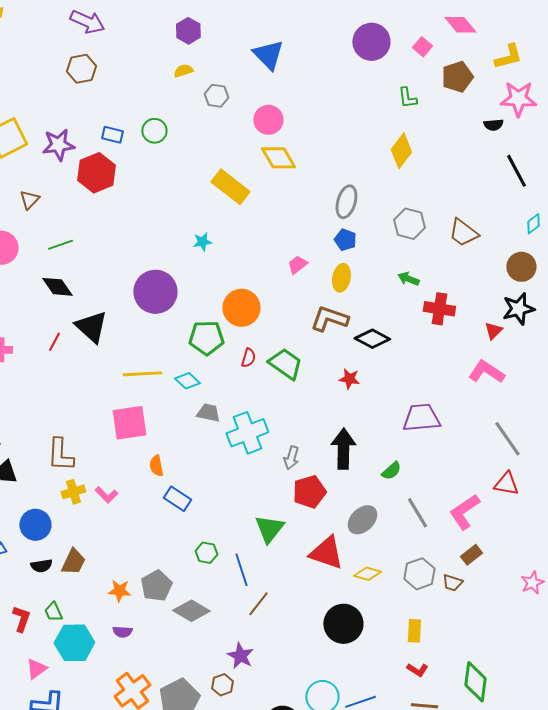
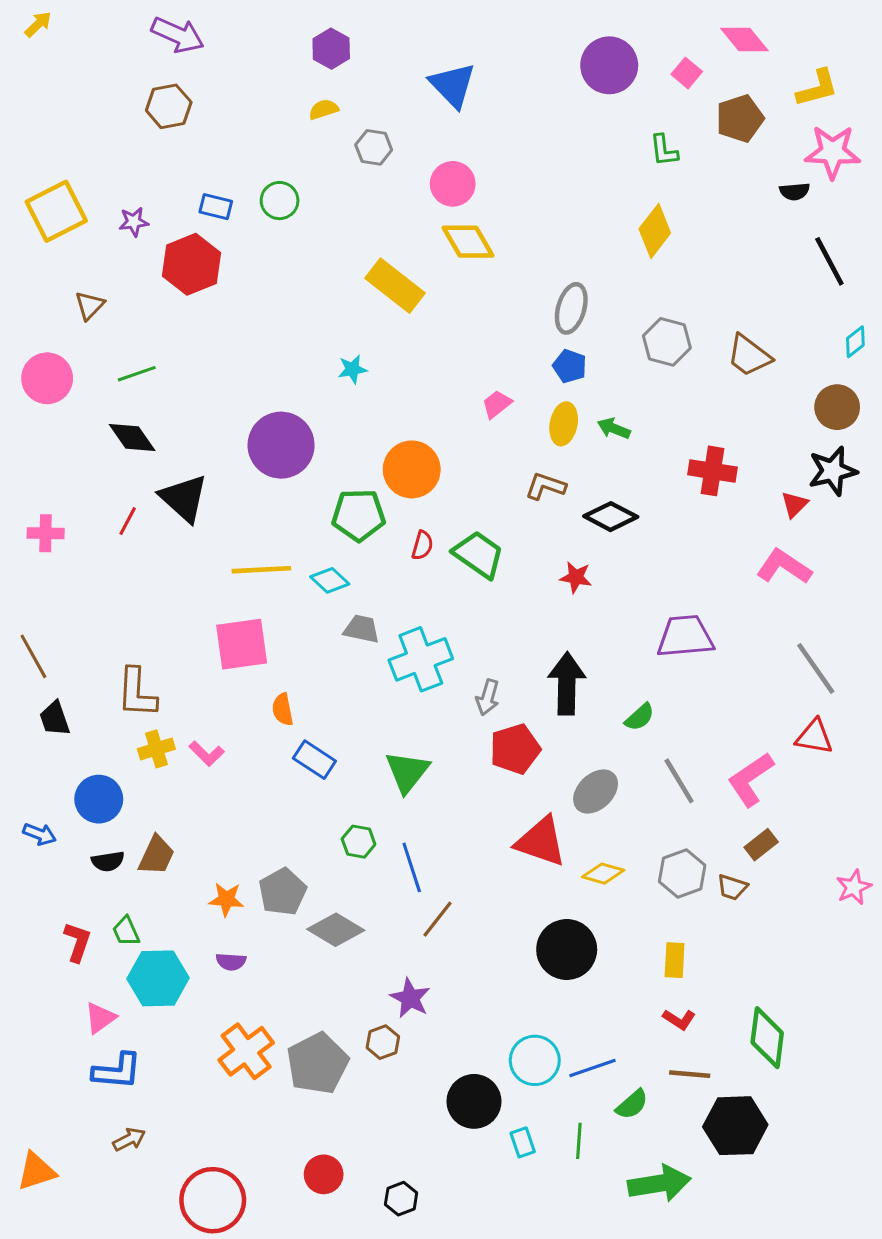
purple star: (58, 145) -> (134, 222), size x0.6
green arrow: (408, 279) -> (614, 428), moved
brown L-shape: (329, 319) -> (545, 486), size x0.7
green triangle: (269, 529) -> (407, 772), moved

